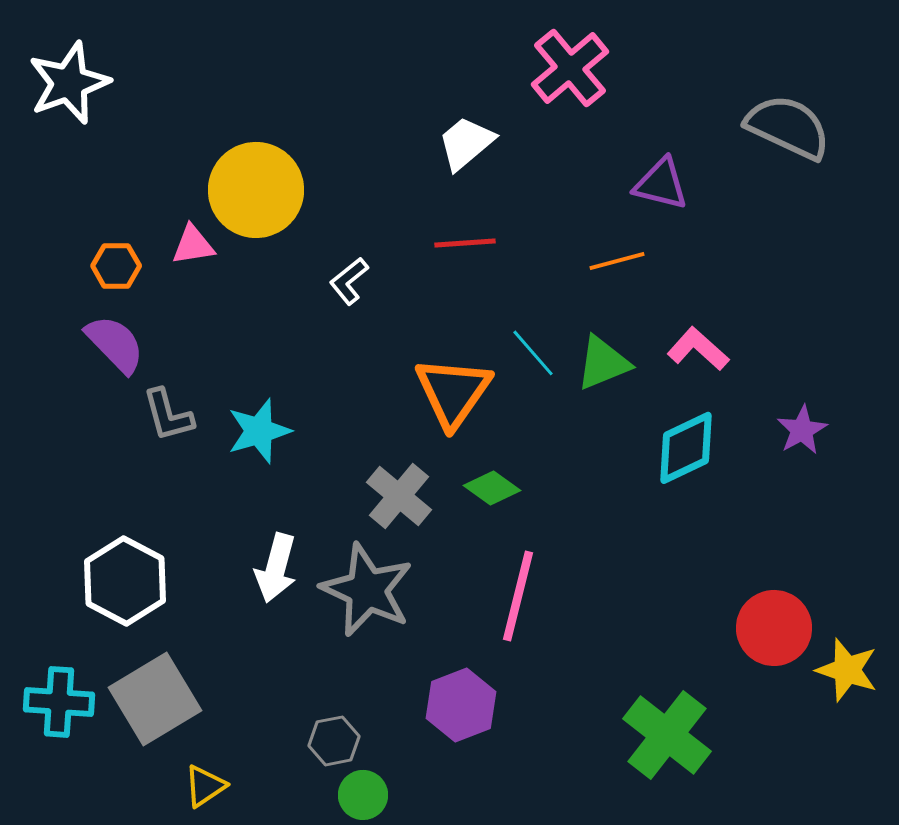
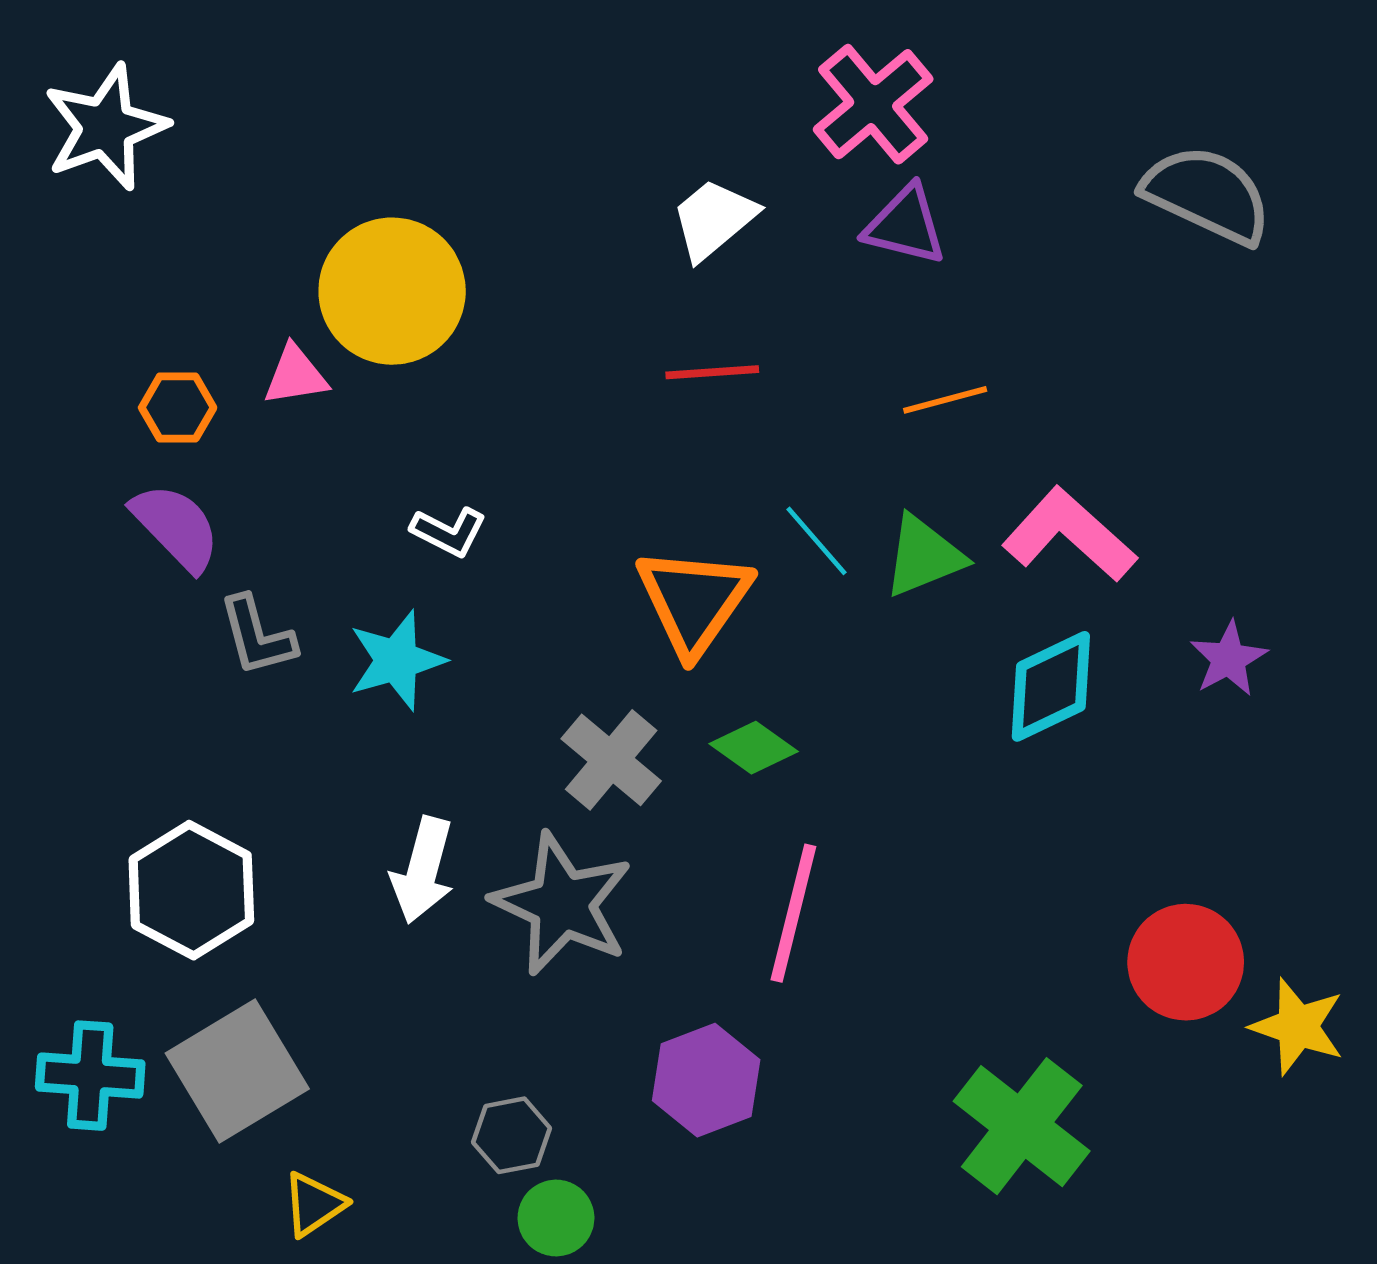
purple triangle: (661, 184) -> (905, 225), moved
white L-shape: (349, 281) -> (449, 532), moved, turned -114
pink L-shape: (698, 349) -> (1069, 535), size x1.4

